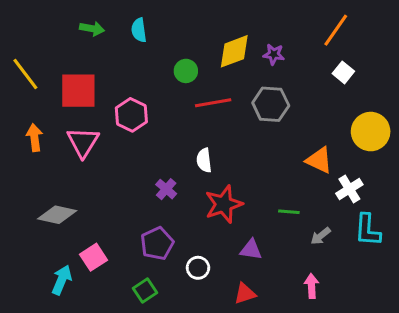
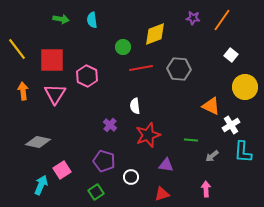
purple star: (274, 54) -> (193, 18), moved
white square: (343, 72) -> (231, 55), moved
purple pentagon: (157, 244) -> (104, 161), turned -30

